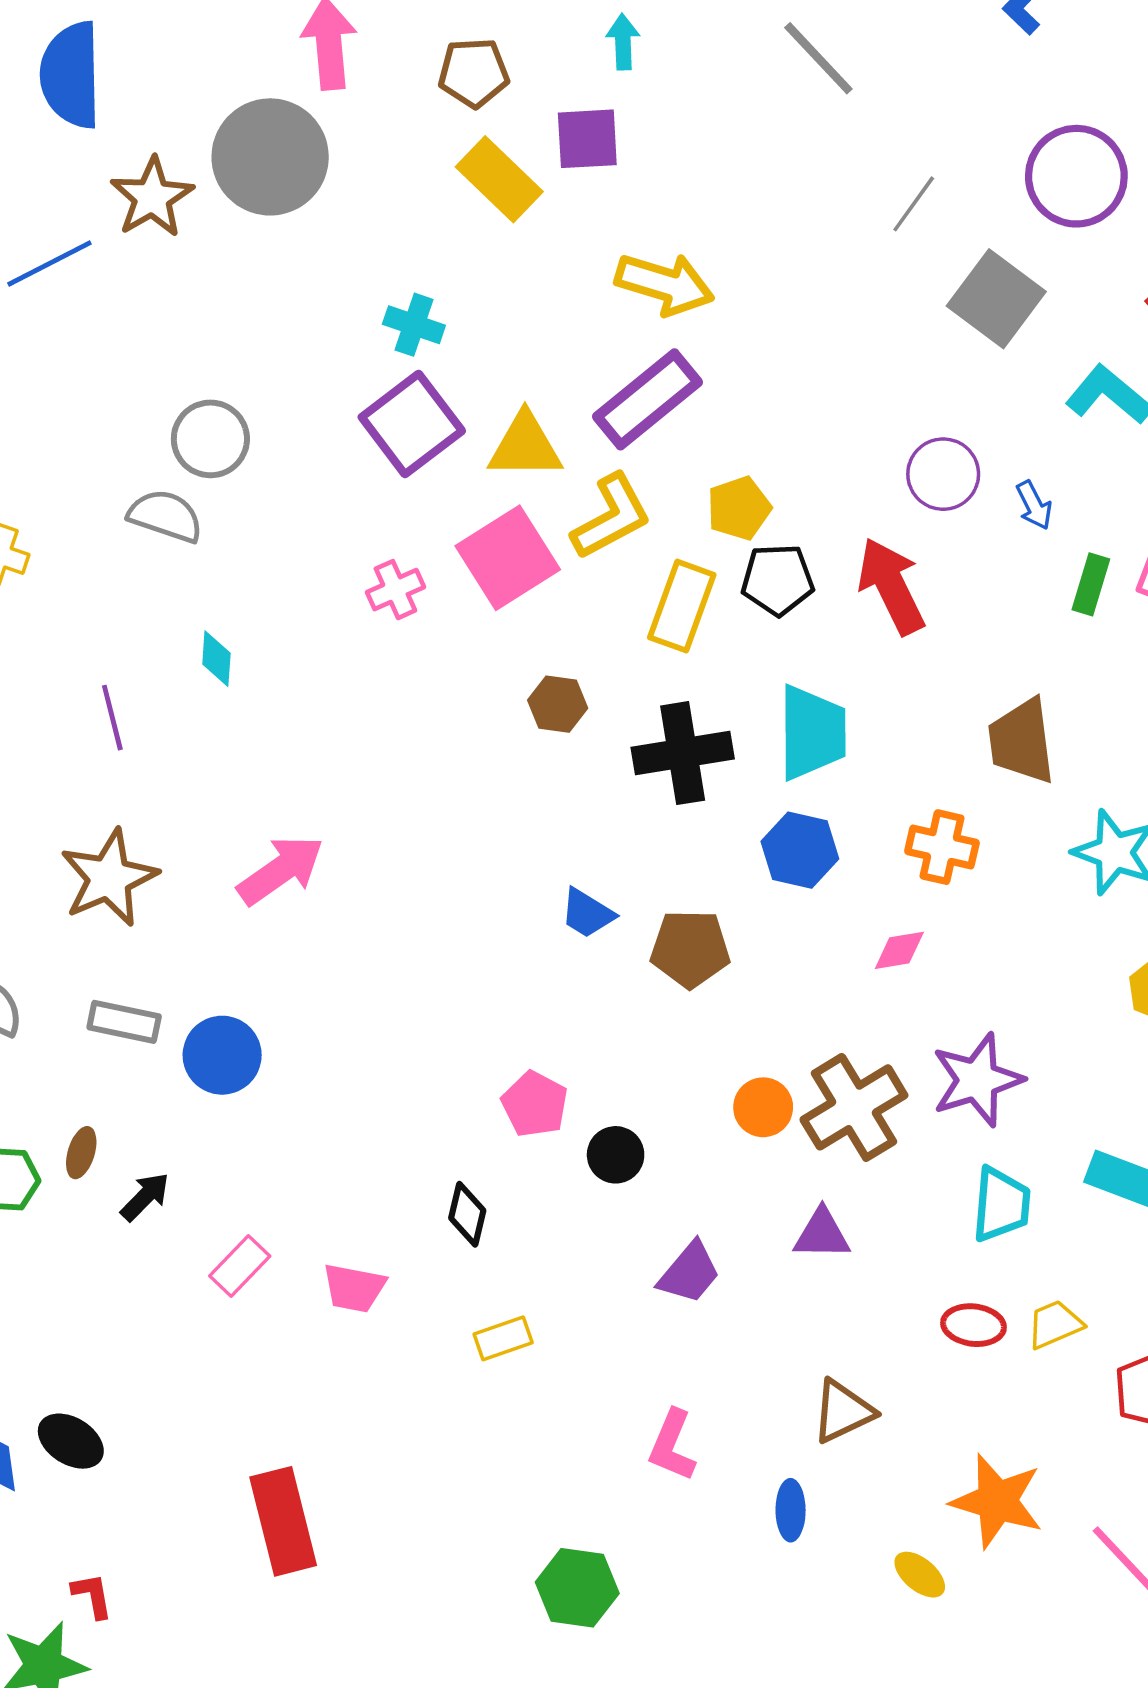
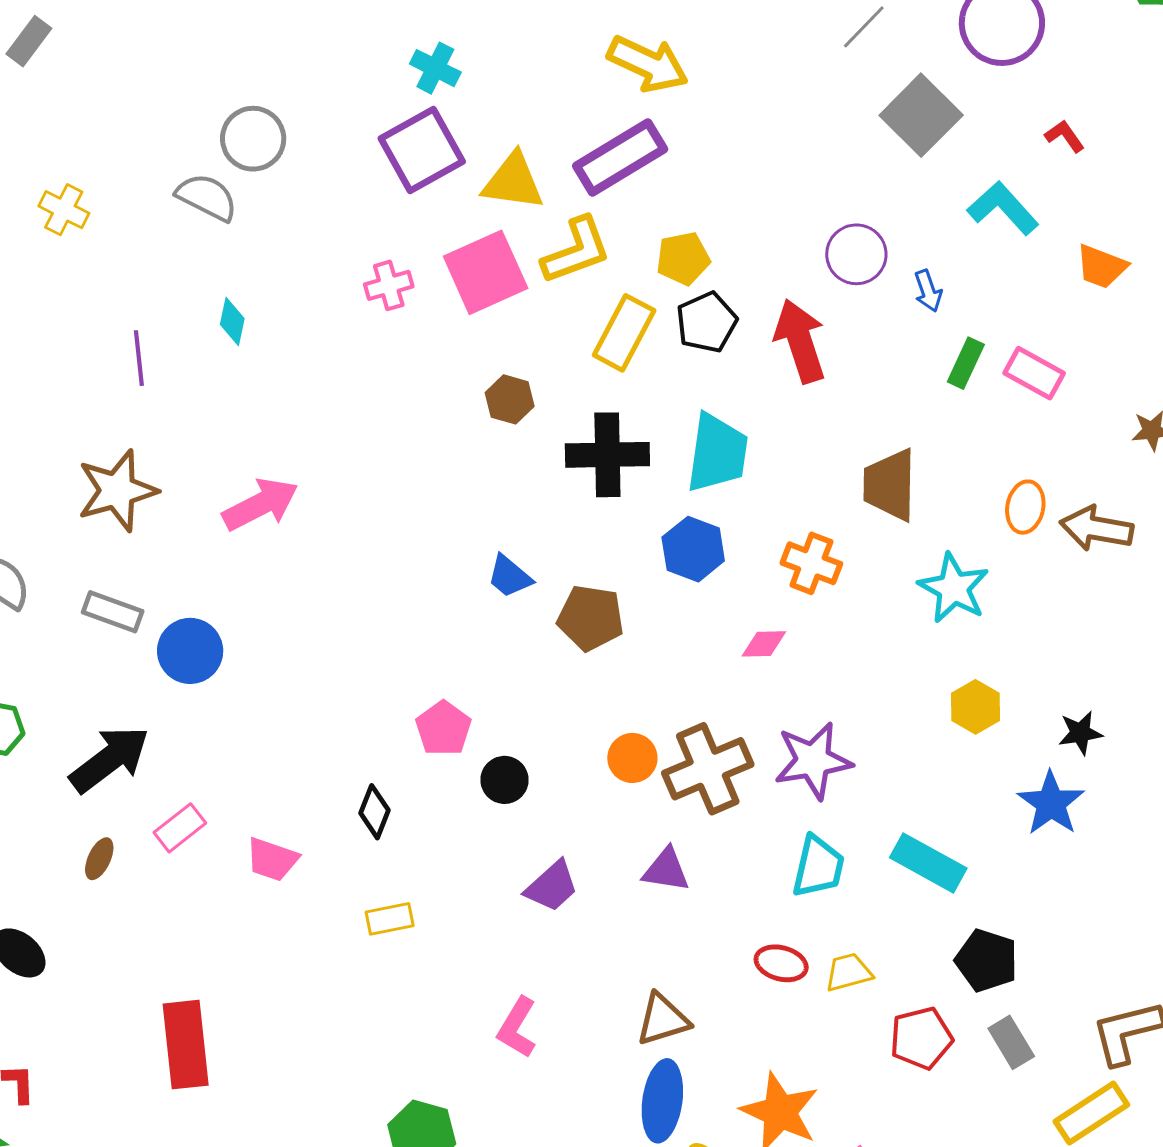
black pentagon: (778, 580) -> (707, 322), turned -30
brown ellipse: (81, 1153) -> (99, 859), moved
black arrow: (145, 1197) -> (110, 759), size x1.8
blue ellipse: (791, 1510) -> (662, 1101), moved, size x1.6

